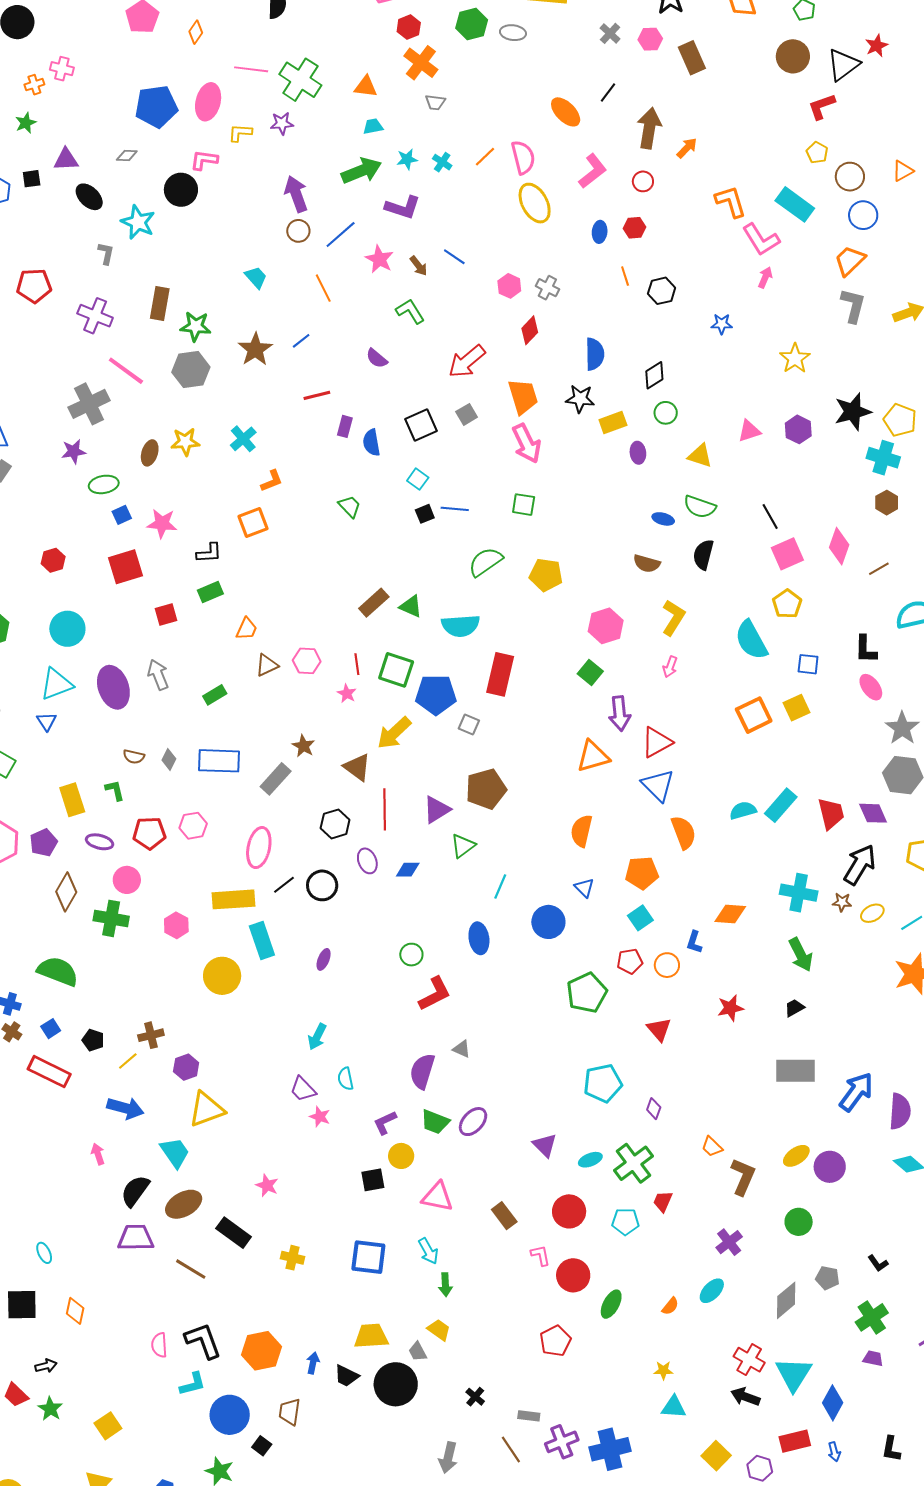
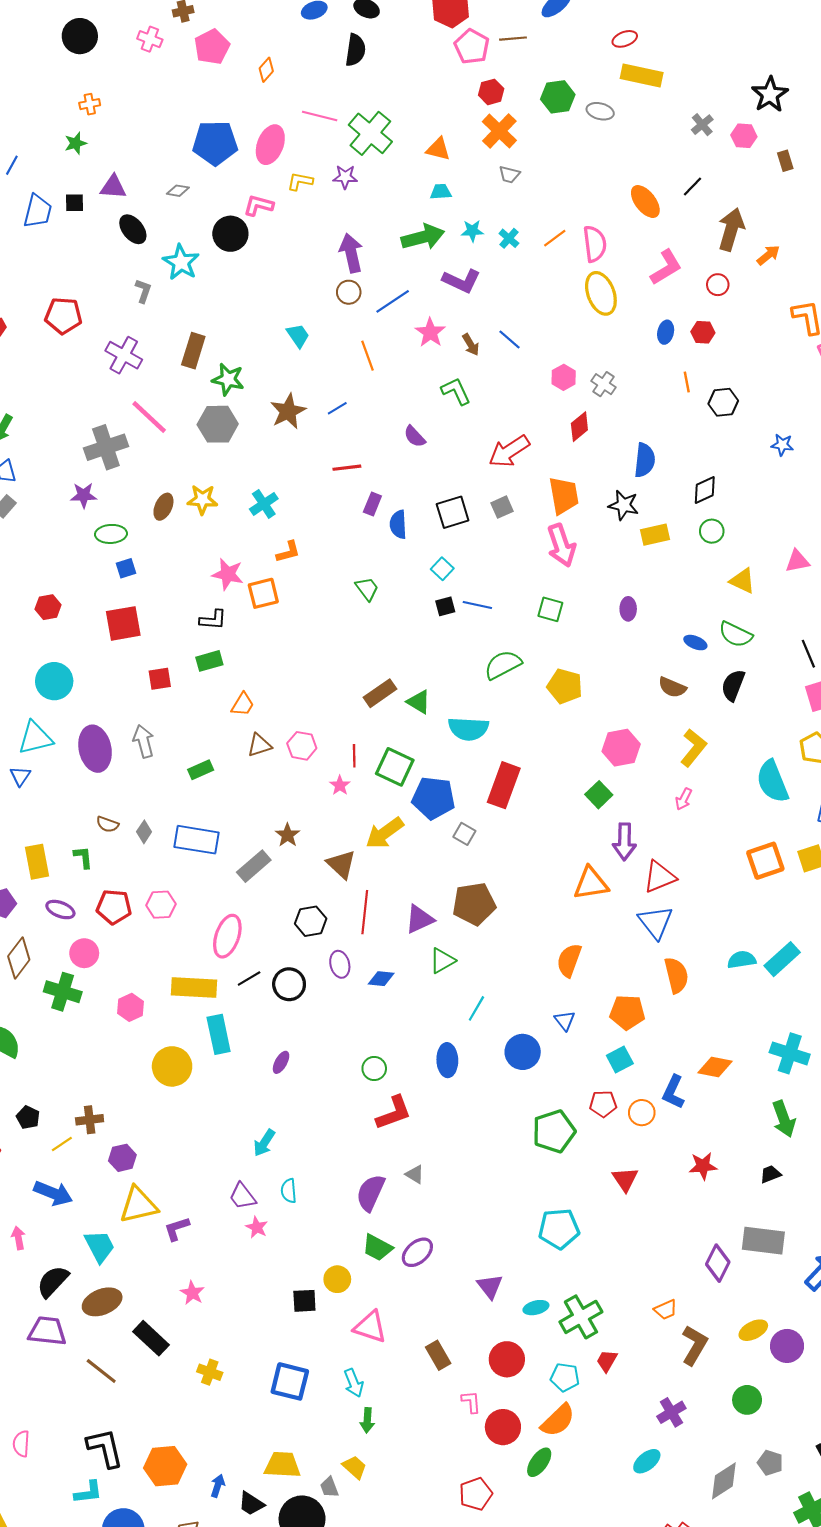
brown rectangle: (692, 58) -> (785, 161), size x0.6
pink cross: (62, 69) -> (150, 39), moved
purple ellipse: (638, 453) -> (628, 609), moved
pink star: (162, 524) -> (228, 574), moved
blue L-shape: (694, 942) -> (673, 1092), size x1.4
purple diamond: (654, 1109) -> (718, 1263), moved, size x1.6
purple L-shape: (385, 1122) -> (177, 1229), moved
orange trapezoid: (712, 1147) -> (666, 1310), turned -75
orange semicircle: (670, 1306) -> (558, 1420), moved, size x1.8
pink semicircle: (159, 1345) -> (21, 1444), moved

